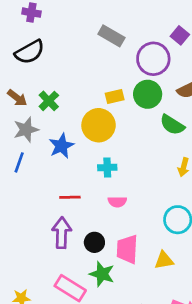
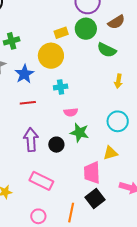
green cross: (49, 101) -> (12, 41), turned 35
red line: (70, 197) -> (28, 103), moved
pink trapezoid: (127, 249) -> (92, 173), moved
green star: (102, 274) -> (79, 133), moved

